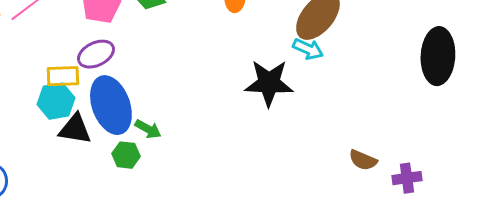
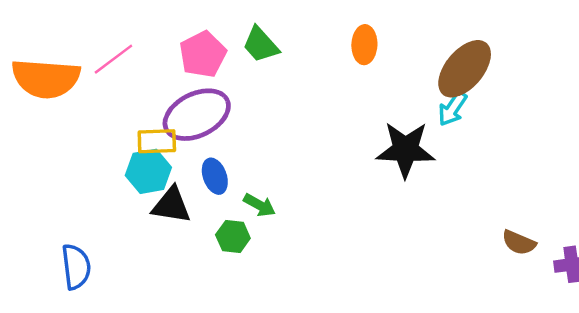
cyan arrow: (308, 49) -> (453, 109), turned 100
purple ellipse: (96, 54) -> (197, 115), size x1.5
blue ellipse: (111, 105) -> (215, 176), size x0.5

